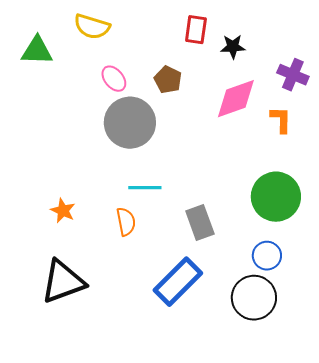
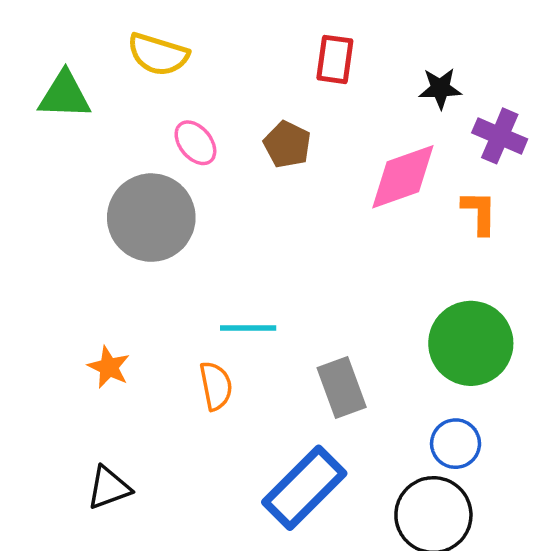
black star: (233, 47) -> (440, 88), moved
gray circle: (130, 123) -> (151, 218), moved
black triangle: (63, 282) -> (109, 488), size x0.6

